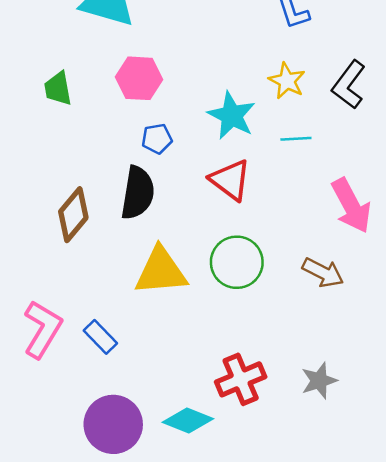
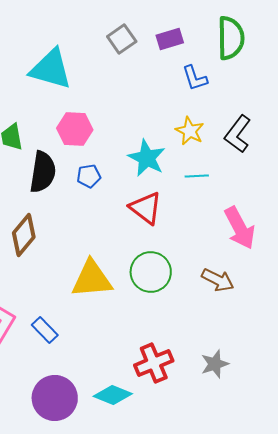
black semicircle: (138, 193) -> (43, 172), moved

